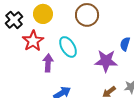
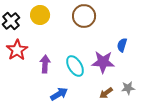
red star: (33, 41) -> (17, 50), moved
cyan ellipse: (68, 47) -> (75, 66), moved

